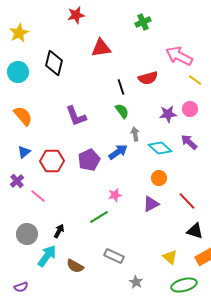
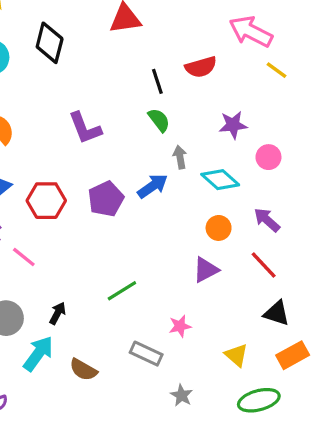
pink circle: (190, 109) -> (268, 157), moved
purple arrow: (189, 142) -> (267, 220), moved
pink star: (115, 195) -> (180, 326), moved

